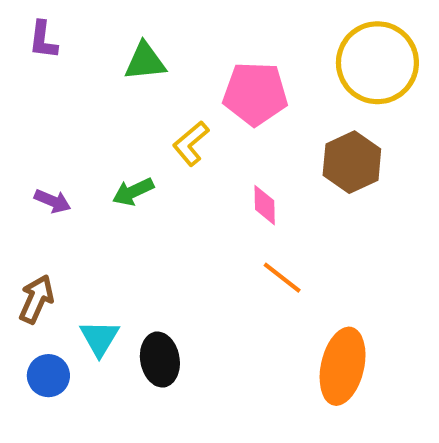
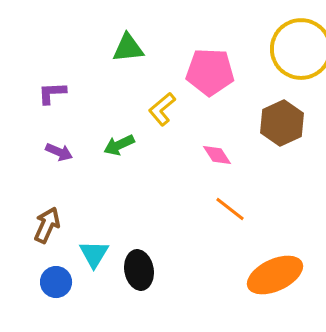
purple L-shape: (43, 40) -> (52, 93), moved, turned 80
pink diamond: (265, 205) -> (217, 155), turned -32
orange ellipse: (343, 366) -> (275, 275), turned 52

